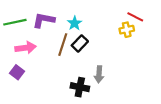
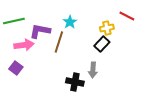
purple L-shape: (44, 20) -> (40, 31), moved
yellow cross: (127, 30) -> (107, 28), moved
black rectangle: (80, 43) -> (102, 44), moved

